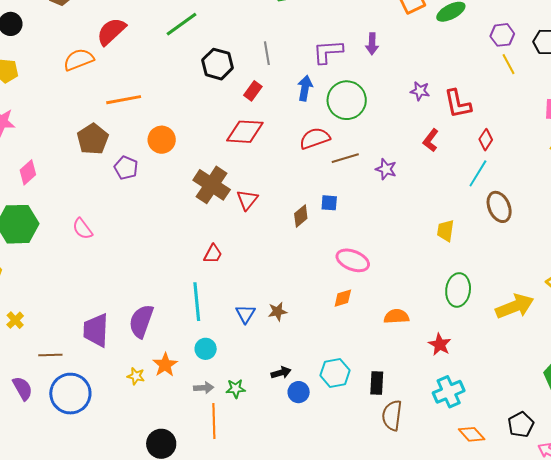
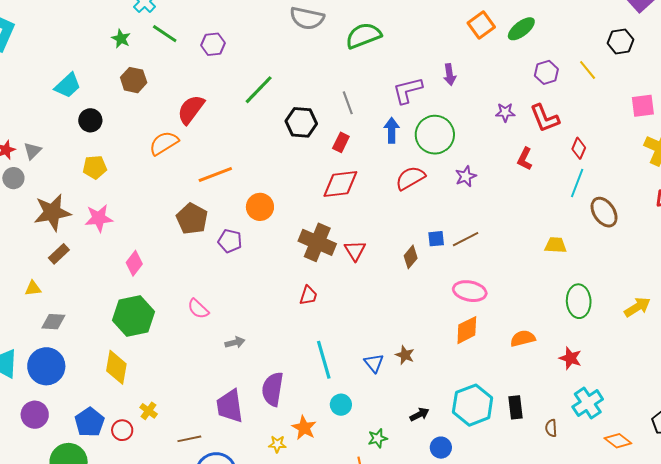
purple hexagon: (502, 35) -> (546, 72), moved
brown line: (345, 158) -> (466, 239), moved
purple star: (386, 169) -> (466, 176), moved, turned -30
yellow trapezoid: (446, 231) -> (556, 245), turned 95
red trapezoid: (213, 254) -> (308, 295), moved
orange diamond: (343, 298) -> (467, 330), size x1.4
yellow arrow: (515, 306) -> (637, 307), size x0.7
brown star: (277, 312) -> (405, 355), turned -30
cyan hexagon: (335, 373) -> (473, 405), size x1.4
gray arrow: (204, 388) -> (235, 342), moved
blue circle: (299, 392) -> (441, 448), moved
brown semicircle: (392, 415) -> (551, 428), moved, size x0.6

